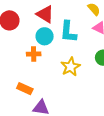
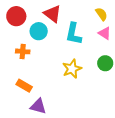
cyan circle: (45, 36) -> (39, 31), moved
orange cross: (34, 54) -> (23, 51), moved

